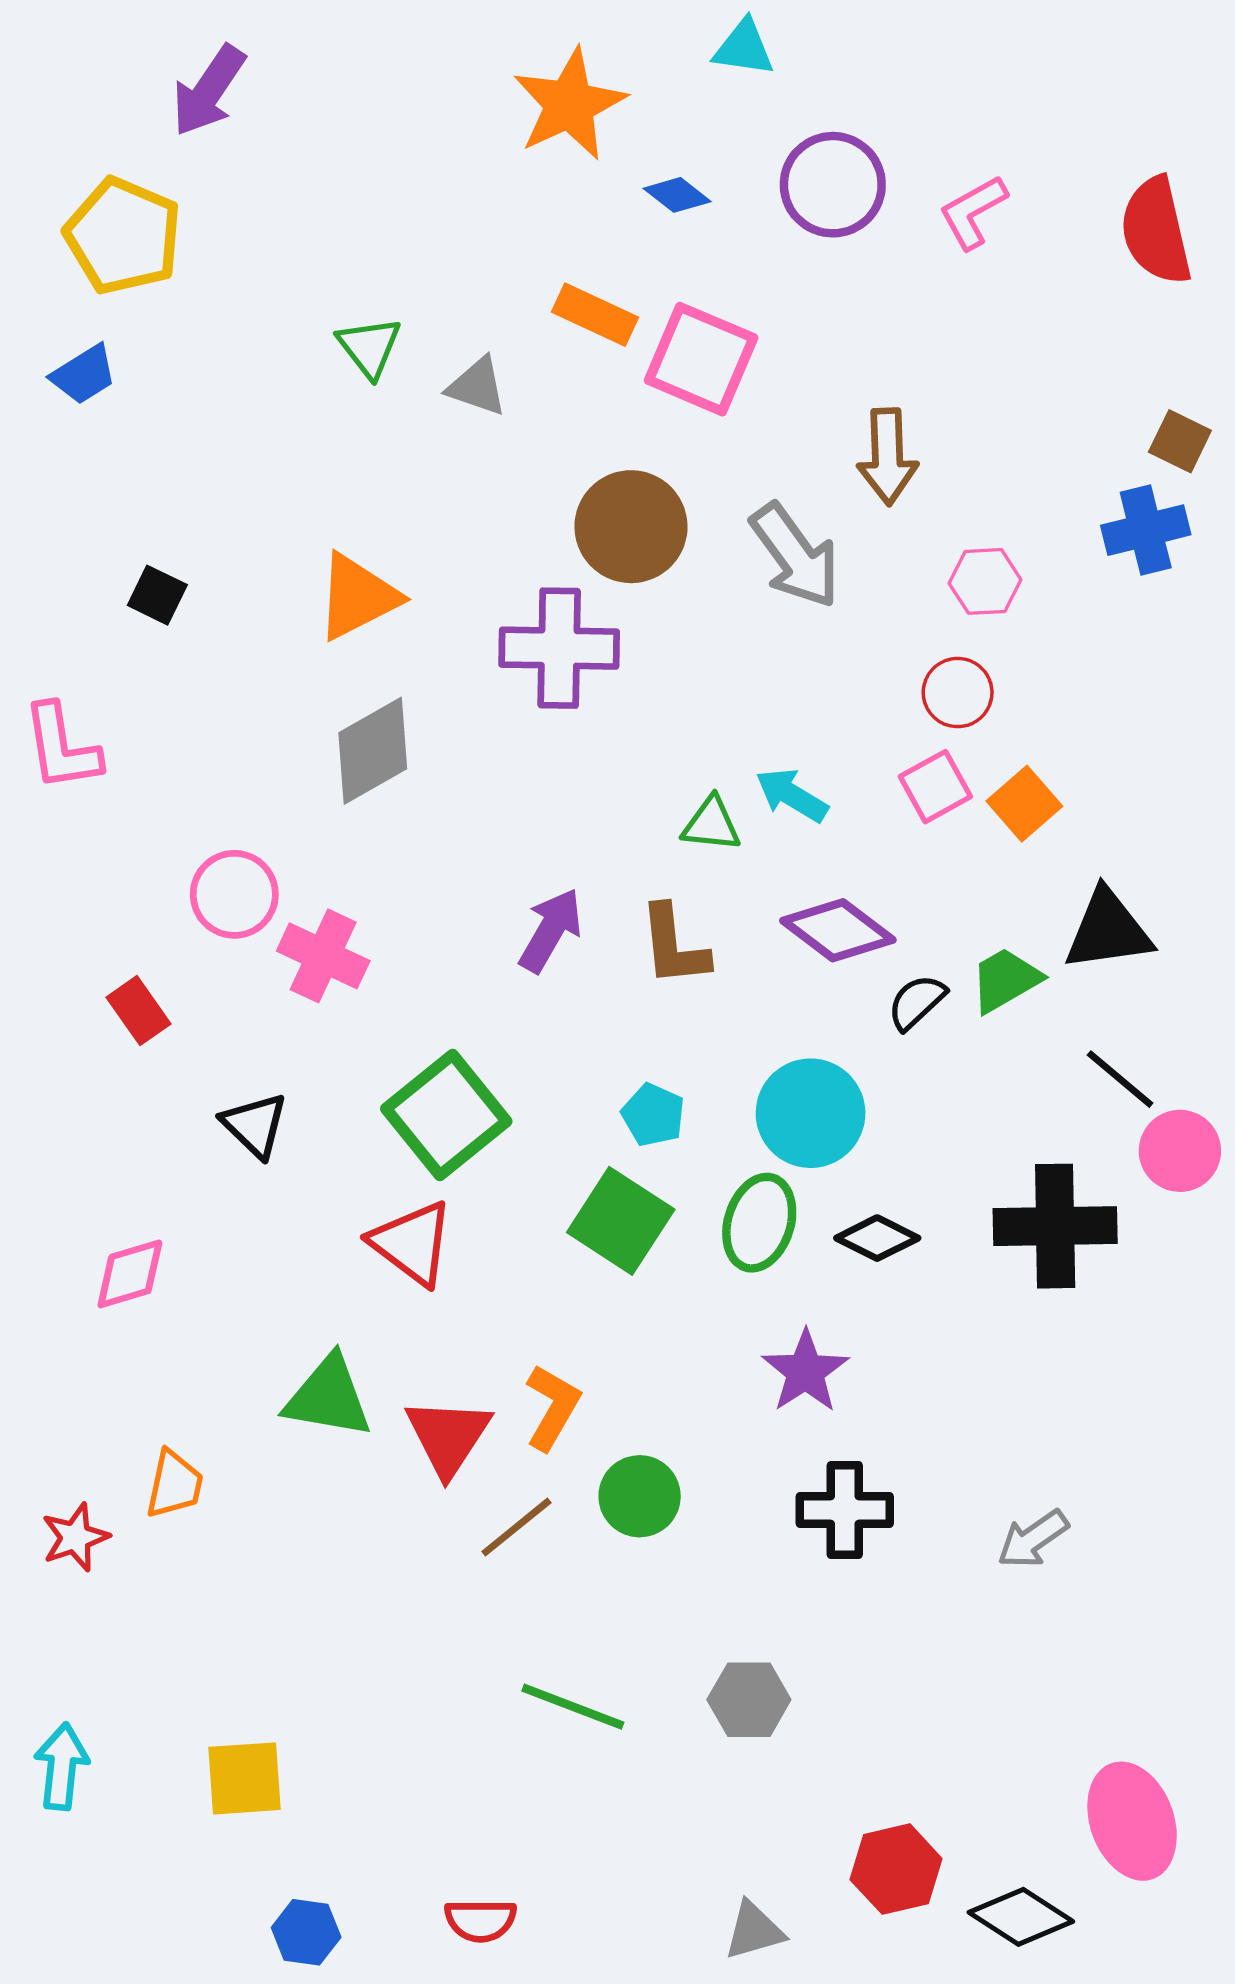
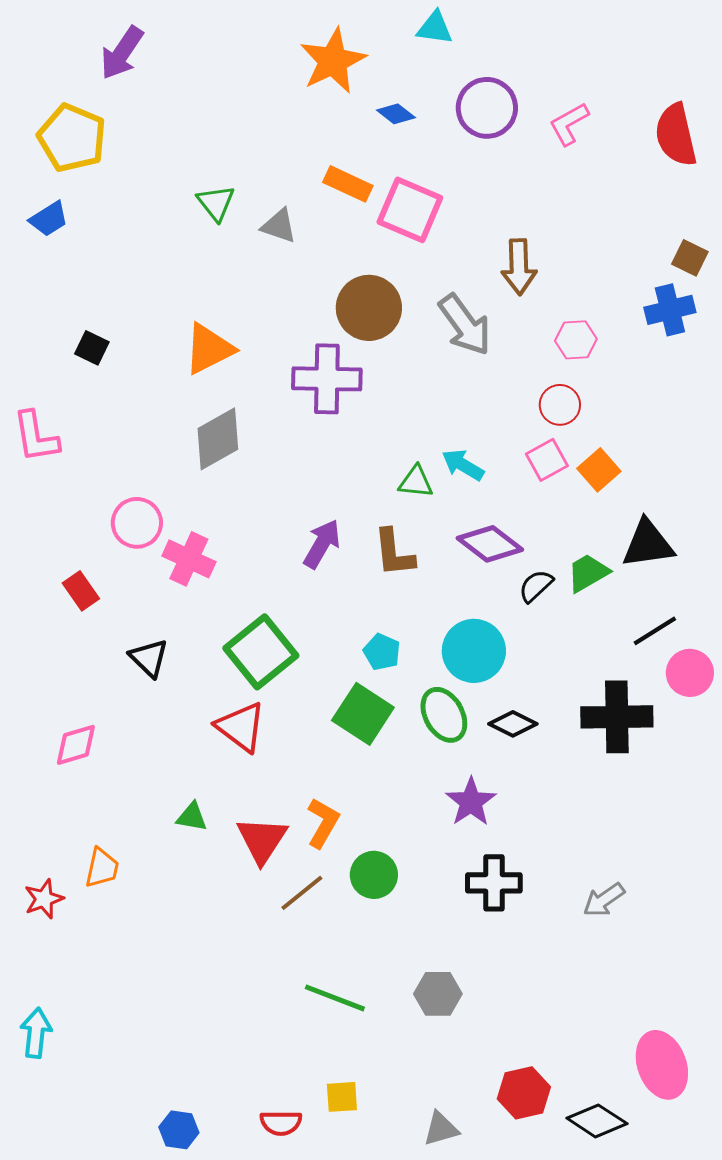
black line: (1120, 1079) -> (655, 631), turned -72
green ellipse: (759, 1223) -> (444, 715), turned -46
green triangle: (328, 1397) -> (192, 817), size x0.6
yellow square: (245, 1778) -> (342, 1097), moved, size x0.7

